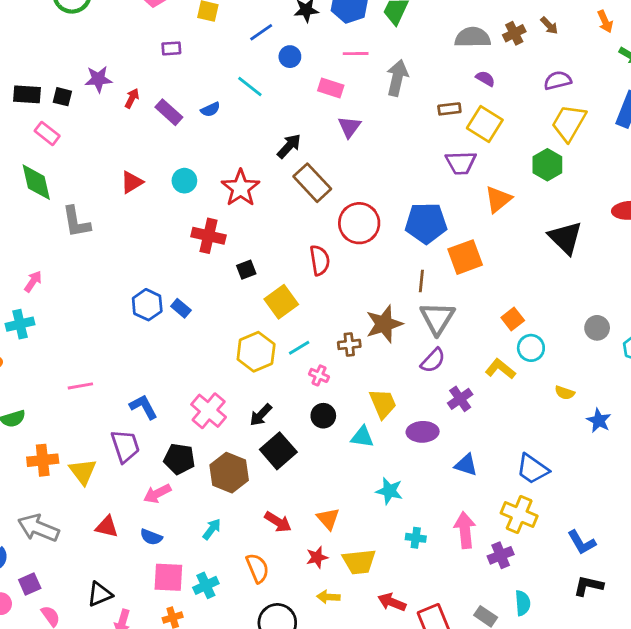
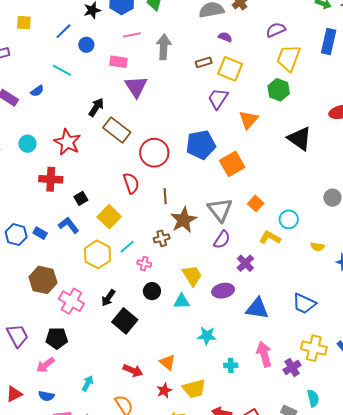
purple triangle: (349, 127) -> (136, 87), size x1.4
purple trapezoid: (461, 163) -> (218, 99), turned 135
brown line: (421, 281) -> (165, 196), moved
orange square: (513, 319) -> (256, 203), moved
blue L-shape: (144, 407) -> (69, 225), moved
blue triangle: (466, 465) -> (257, 309), size x1.4
brown hexagon: (229, 473) -> (43, 280), moved
yellow cross: (519, 515) -> (314, 348), moved
red triangle: (107, 527) -> (14, 394), turned -30

